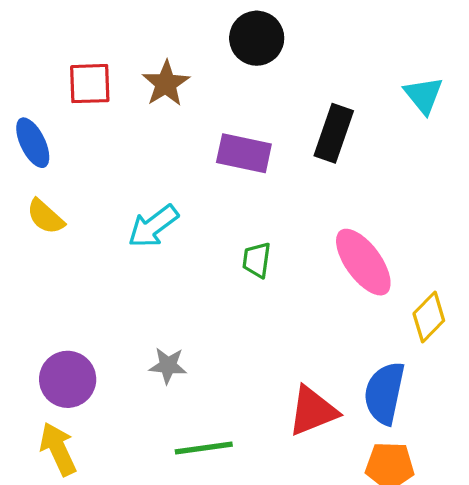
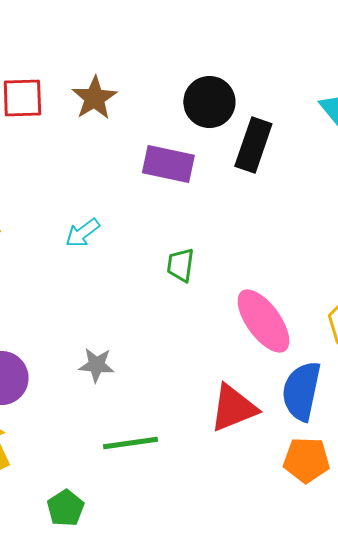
black circle: (257, 38) -> (209, 102), moved
cyan arrow: (153, 226) -> (82, 233), size x0.7
pink ellipse: (363, 262) -> (263, 321), moved

